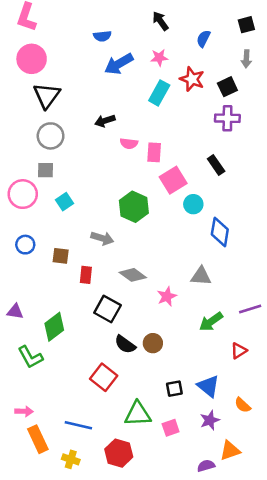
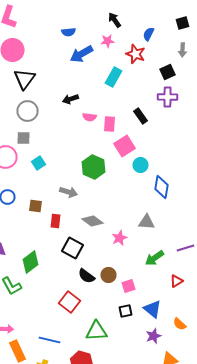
pink star: (159, 58) -> (108, 41), moved
red star: (192, 79) -> (136, 54), moved
black rectangle: (216, 165) -> (140, 116), moved
pink square: (171, 428) -> (128, 286), moved

